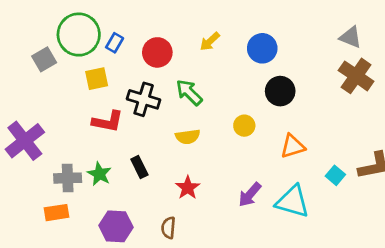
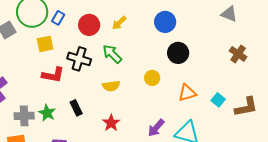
yellow arrow: (210, 41) -> (119, 23), moved
brown cross: (356, 76) -> (238, 54), moved, size x0.7
cyan square: (335, 175) -> (218, 100), moved

